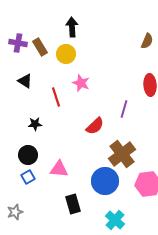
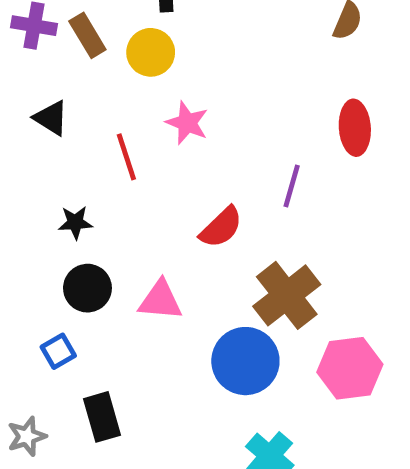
black circle: (28, 155) -> (87, 288), moved
pink triangle: (59, 169) -> (160, 300), moved
black rectangle: (73, 204) -> (102, 417), moved

